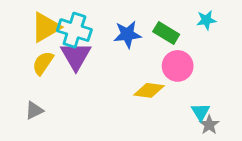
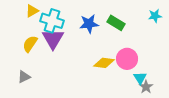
cyan star: (206, 20) -> (155, 16), moved
yellow triangle: (46, 27) -> (32, 11), moved, size x0.6
pink circle: (178, 66) -> (127, 59), moved

